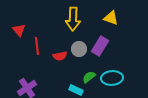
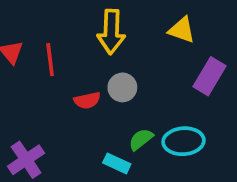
red line: (37, 46) -> (50, 60), moved
purple rectangle: (100, 46) -> (209, 76), moved

